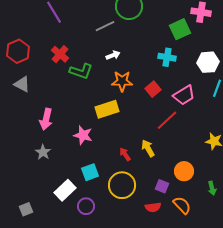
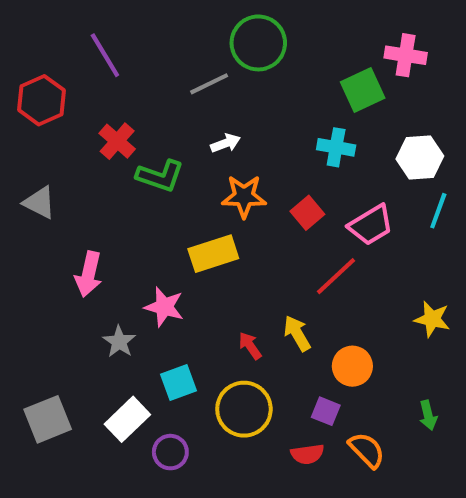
red hexagon: (18, 51) -> (41, 100), moved
gray star: (43, 152) -> (119, 342), moved
orange circle: (184, 171) -> (352, 366), moved
gray square: (26, 209) -> (48, 419), moved, size x1.6

